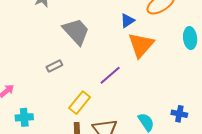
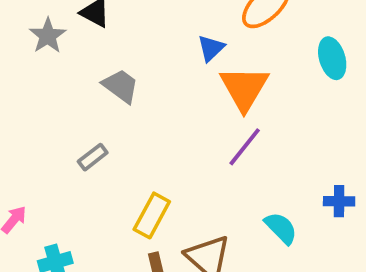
gray trapezoid: (76, 31) -> (121, 86), size x0.7
purple line: (110, 75) -> (245, 147), moved

